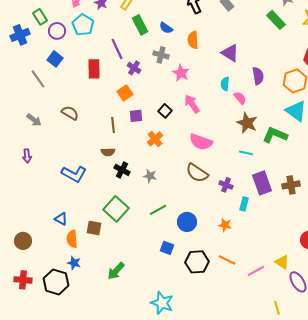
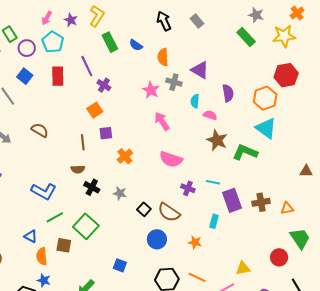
gray cross: (161, 55) -> (174, 82), moved
red rectangle: (94, 69) -> (58, 76), moved
pink semicircle: (240, 98) -> (210, 115), turned -32
black square: (165, 111) -> (144, 209), moved
cyan line: (246, 153) -> (213, 182), moved
brown semicircle: (197, 173) -> (169, 212), moved
purple cross: (226, 185) -> (188, 188), moved
green line: (158, 210) -> (55, 217), moved
blue square: (167, 248) -> (120, 265), moved
yellow triangle: (282, 262) -> (243, 268), moved, turned -42

